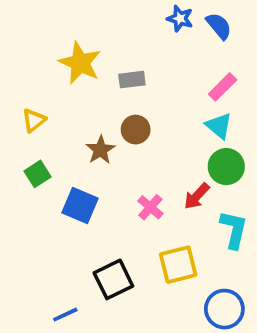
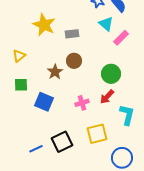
cyan triangle: (219, 126) -> (106, 24), moved
green circle: (226, 167) -> (111, 74), moved
green square: (38, 174) -> (21, 85), turned 32
pink cross: (150, 207) -> (82, 103), turned 32
blue line: (65, 315) -> (36, 149), moved

